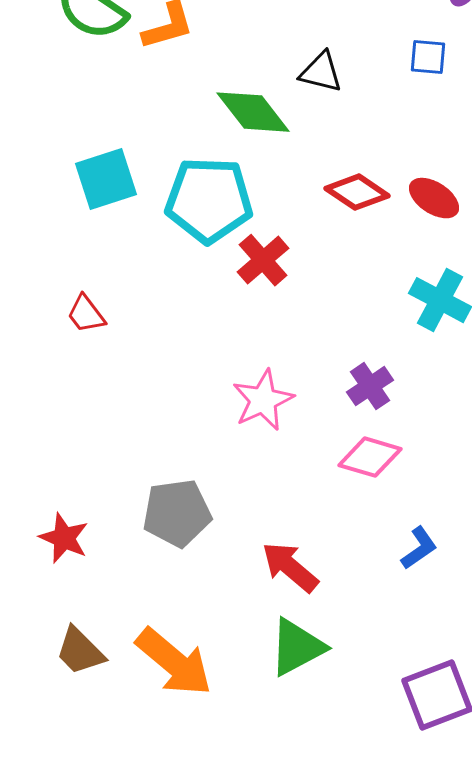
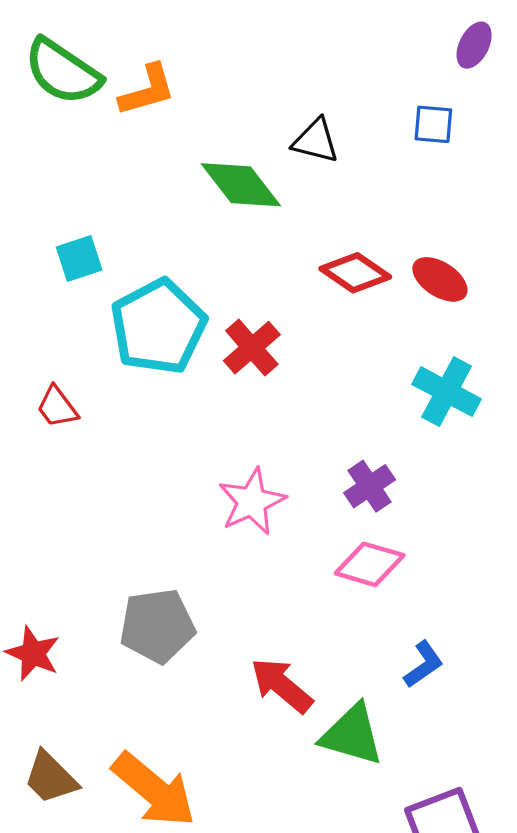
cyan square: (106, 179) -> (79, 258), size x0.7
cyan pentagon: (209, 200) -> (158, 327), moved, turned -30
green triangle: (297, 647) -> (352, 735), moved, turned 44

